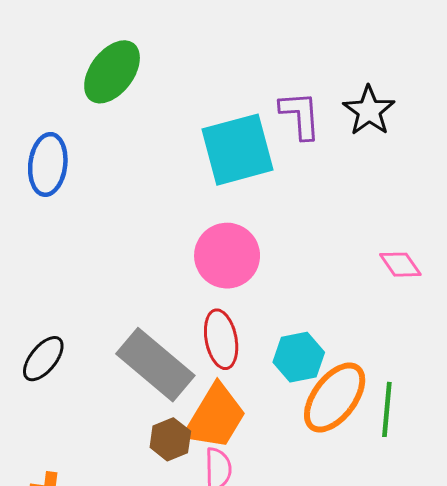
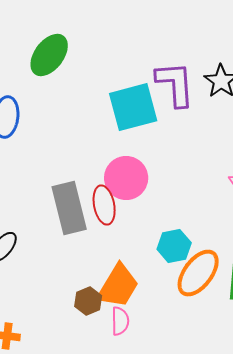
purple L-shape: (300, 115) -> (175, 84), size x1.4
red ellipse: (221, 339) -> (104, 205), moved
gray rectangle: (155, 365) -> (69, 208), moved, turned 36

